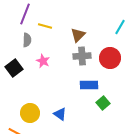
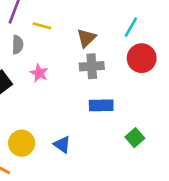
cyan line: (120, 27) -> (131, 27), moved
red circle: (110, 58) -> (142, 58), moved
green square: (103, 103) -> (135, 138), moved

